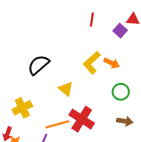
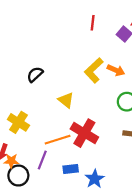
black semicircle: (38, 65) -> (35, 74), size x0.7
yellow cross: (22, 108) -> (18, 122), turned -30

